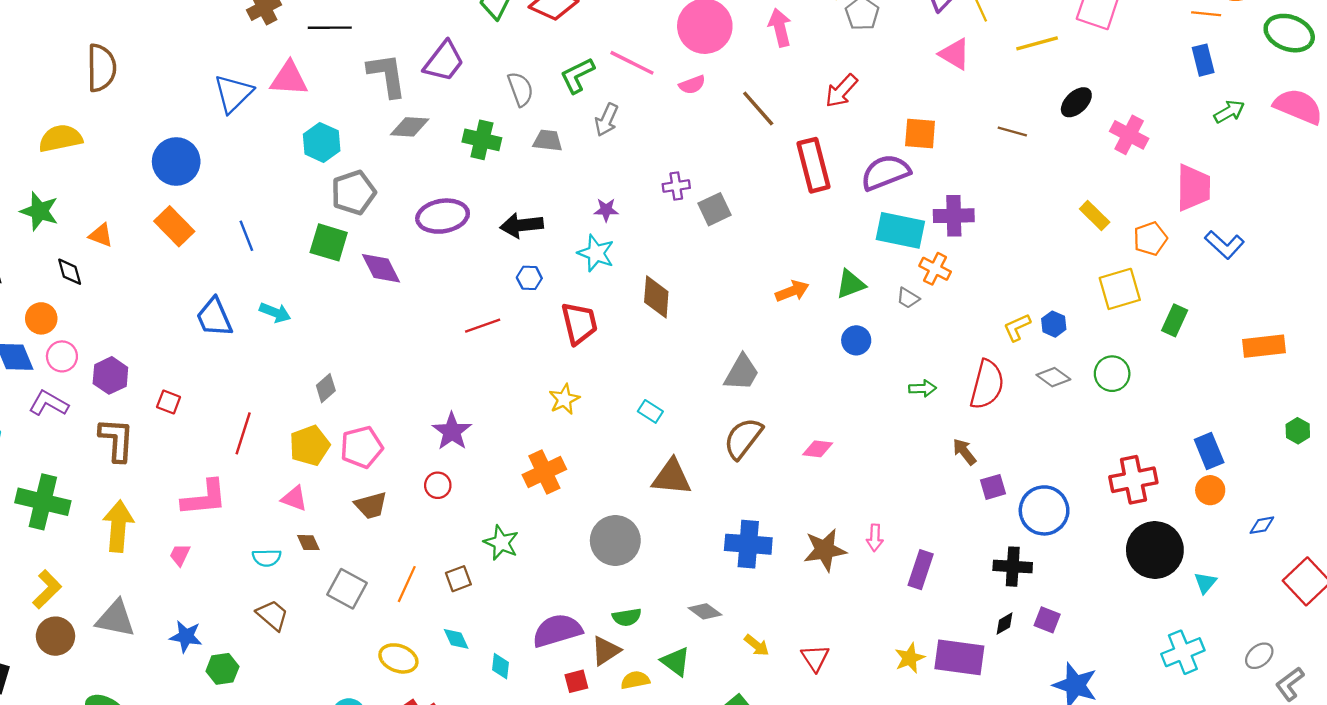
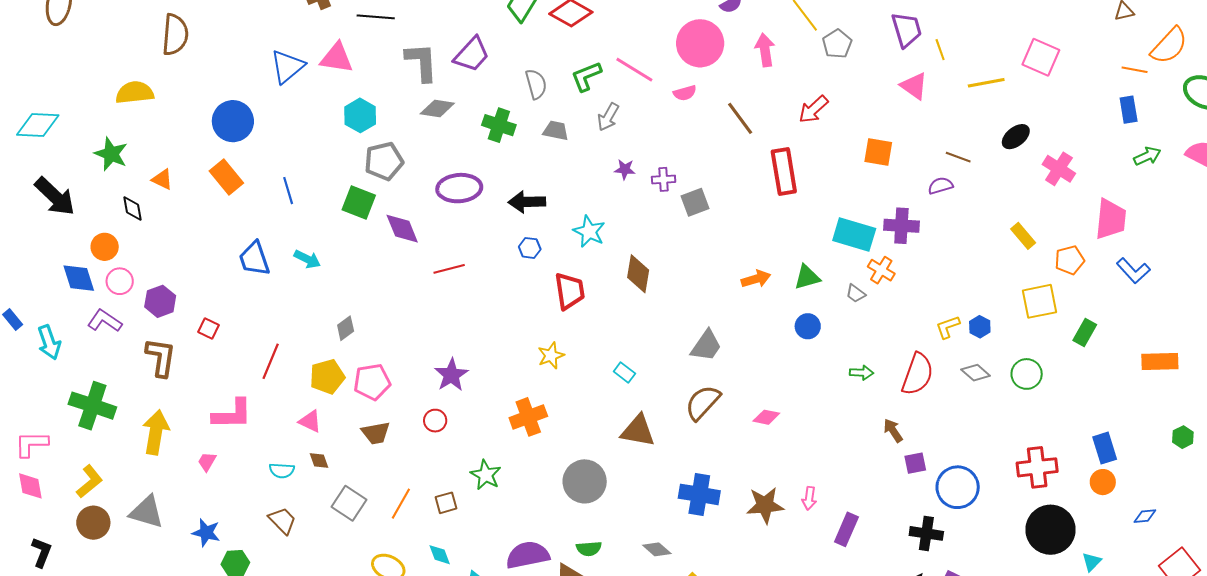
purple semicircle: (885, 172) -> (940, 186), moved, size x0.6
purple star: (606, 210) -> (625, 169), moved
red line: (483, 326) -> (449, 269), moved

